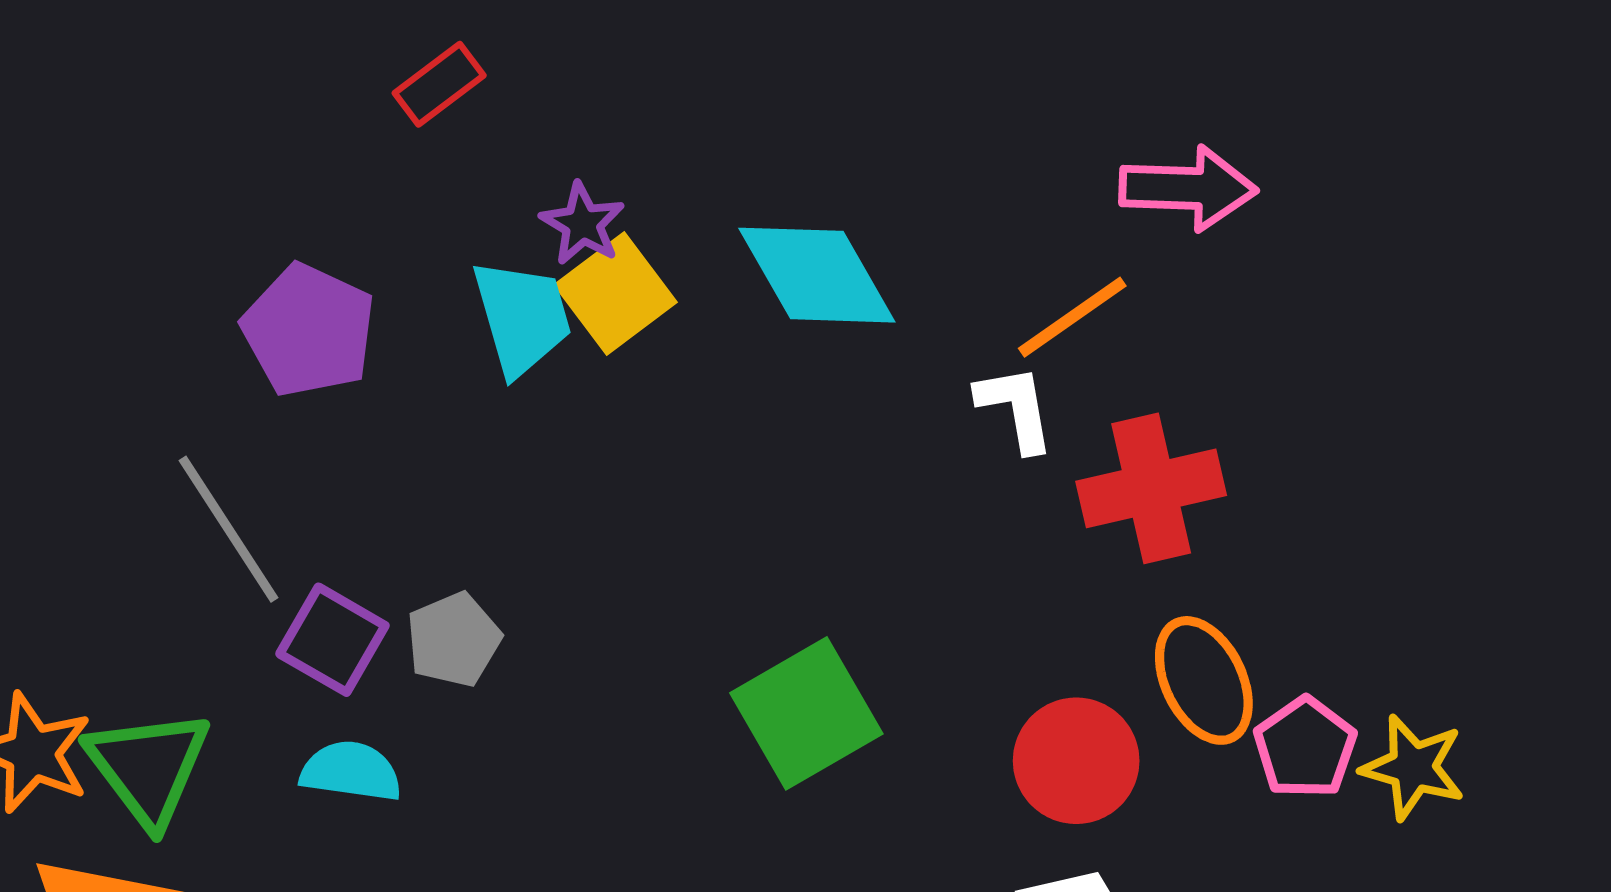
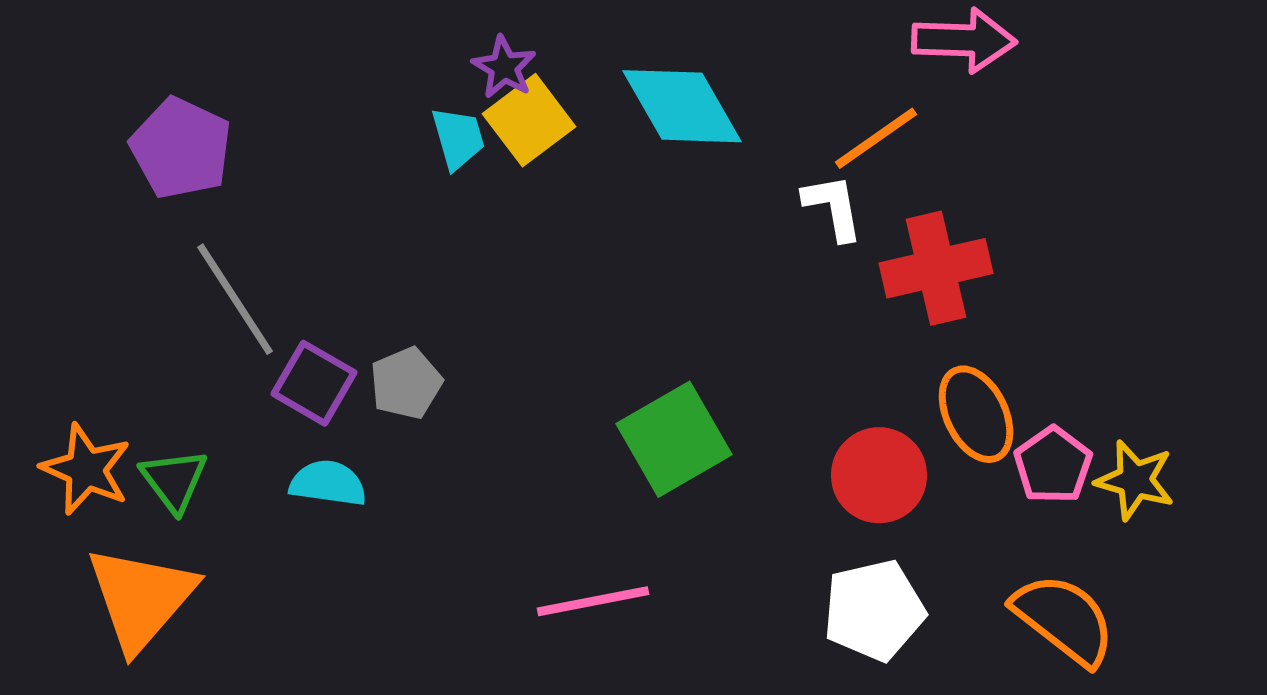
cyan trapezoid: (522, 317) -> (458, 138), size x0.7
purple pentagon: (309, 330) -> (181, 148), moved
green triangle: (148, 767) -> (174, 480), size x0.7

